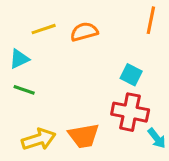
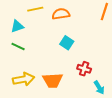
cyan square: (131, 75) -> (67, 43), moved
red cross: (130, 112) -> (84, 69), size x0.6

